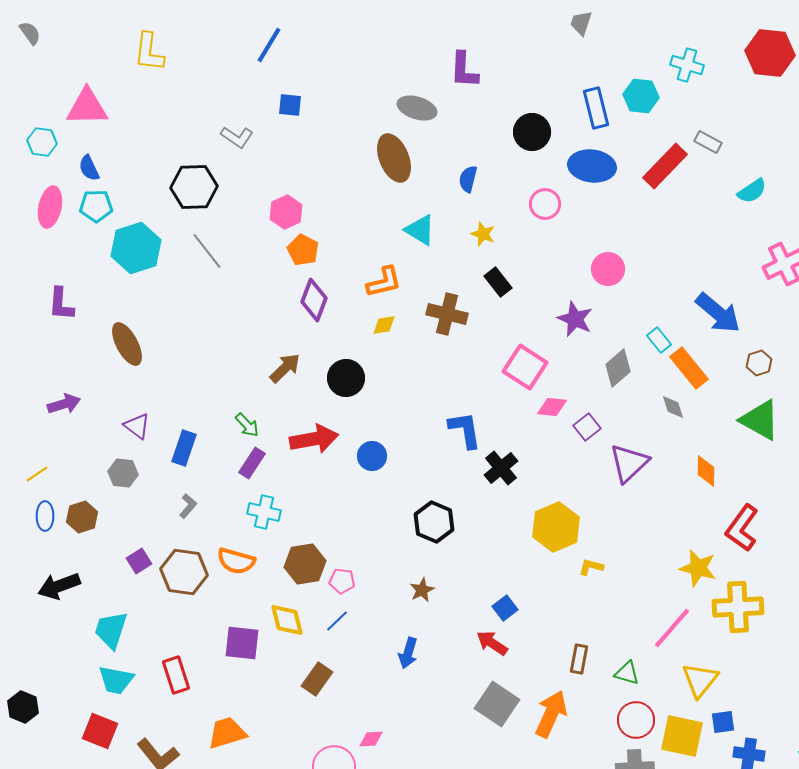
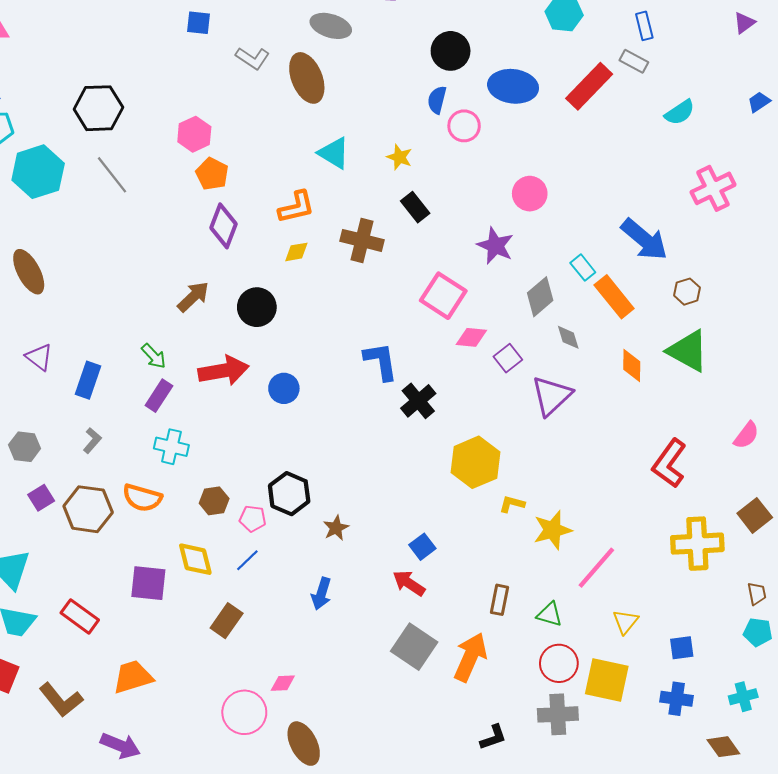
blue rectangle: (596, 108) -> (644, 26), moved, size x0.7
gray L-shape: (237, 137) -> (253, 58), moved
blue semicircle: (468, 179) -> (437, 100), moved
gray diamond: (673, 407) -> (568, 337), moved
orange diamond: (706, 471) -> (632, 365), moved
gray hexagon: (123, 473) -> (25, 447), moved
black hexagon: (434, 522) -> (289, 494), moved
brown hexagon: (305, 564) -> (214, 501), size x0.7
yellow star: (698, 568) -> (553, 530), moved, turned -30
yellow cross: (738, 607) -> (697, 544), moved
red rectangle: (176, 675) -> (80, 616), turned -36
yellow triangle: (700, 680) -> (626, 622), size x0.7
blue square: (723, 722) -> (682, 648), moved

